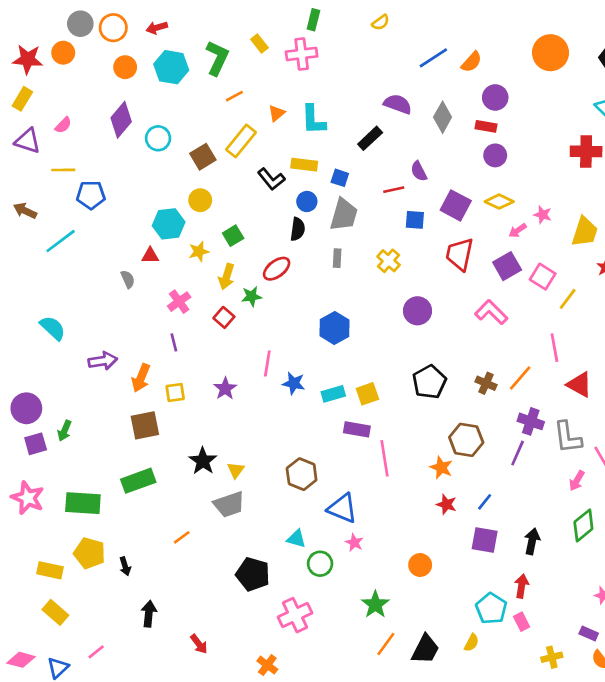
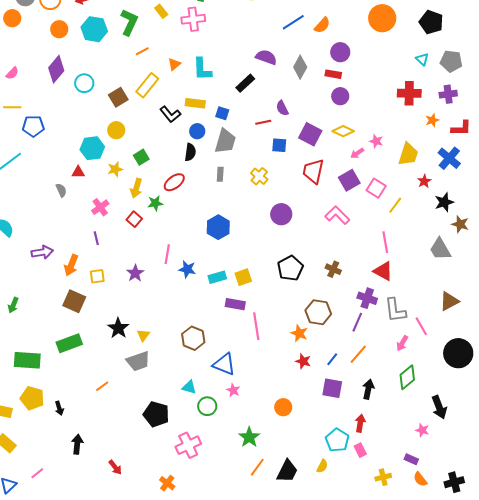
orange line: (520, 378) -> (358, 354), moved
red triangle: (579, 385) -> (383, 271), moved
brown square: (145, 425) -> (74, 301), turned 35

